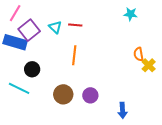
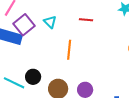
red line: (75, 25) -> (86, 20), moved
black circle: (32, 69) -> (33, 77), moved

